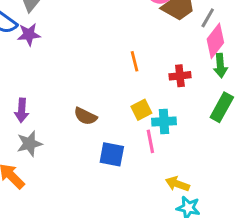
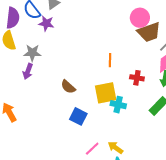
yellow square: (141, 110) -> (106, 93), size x1.6
pink line: (150, 141) -> (92, 149), moved, turned 42
gray star: (29, 144) -> (32, 53), moved

